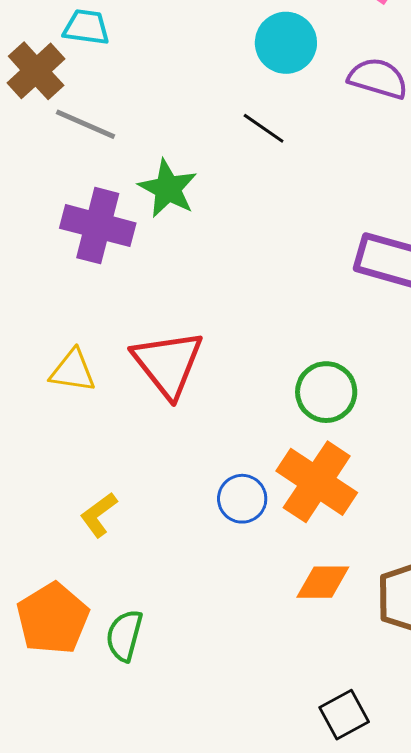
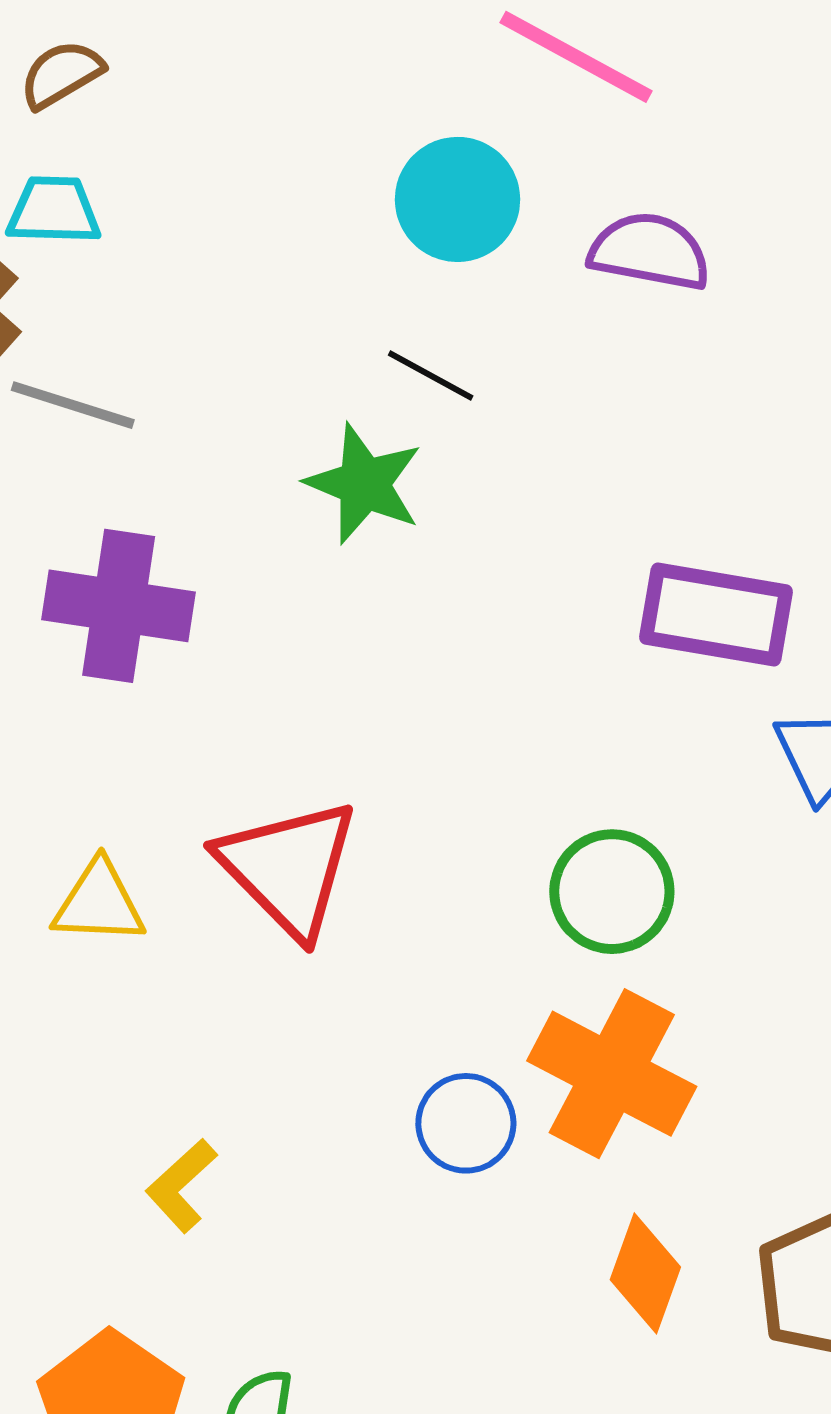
green star: (168, 189) -> (364, 484), moved
orange diamond: (323, 582) -> (645, 1273), turned -64

